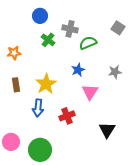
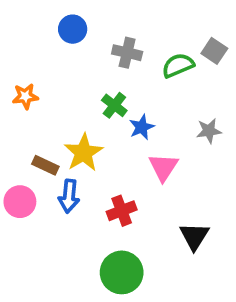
green cross: (48, 40) -> (114, 105), moved
green semicircle: (88, 43) -> (178, 65), moved
brown rectangle: (16, 85) -> (45, 165), moved, turned -56
pink circle: (11, 142) -> (20, 202), moved
green circle: (40, 150) -> (122, 272), moved

